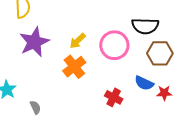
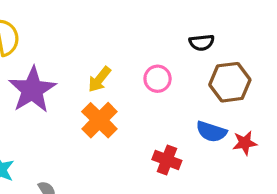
black semicircle: (145, 26) -> (202, 42), size x0.6
pink circle: (114, 45) -> (158, 79), size x0.6

